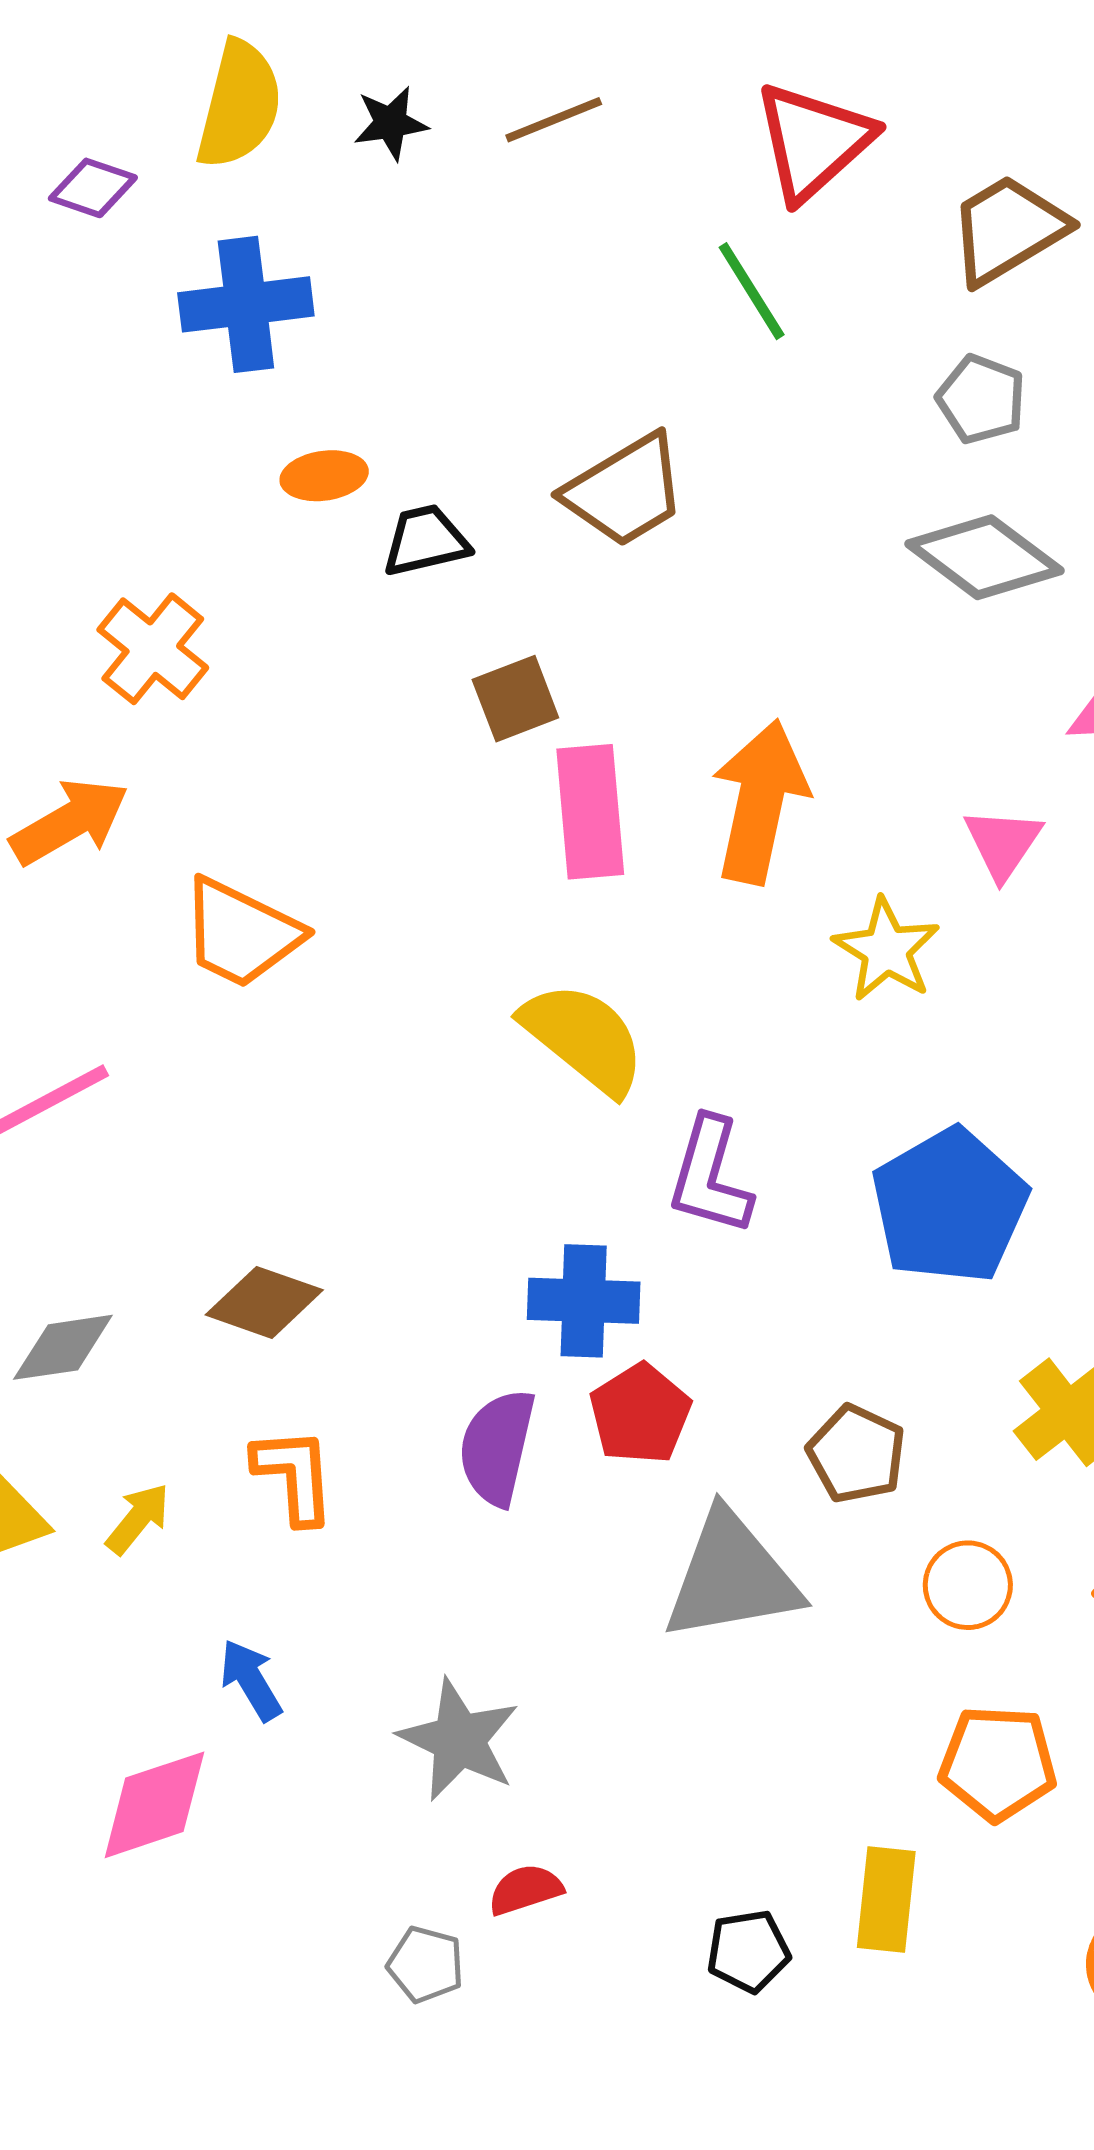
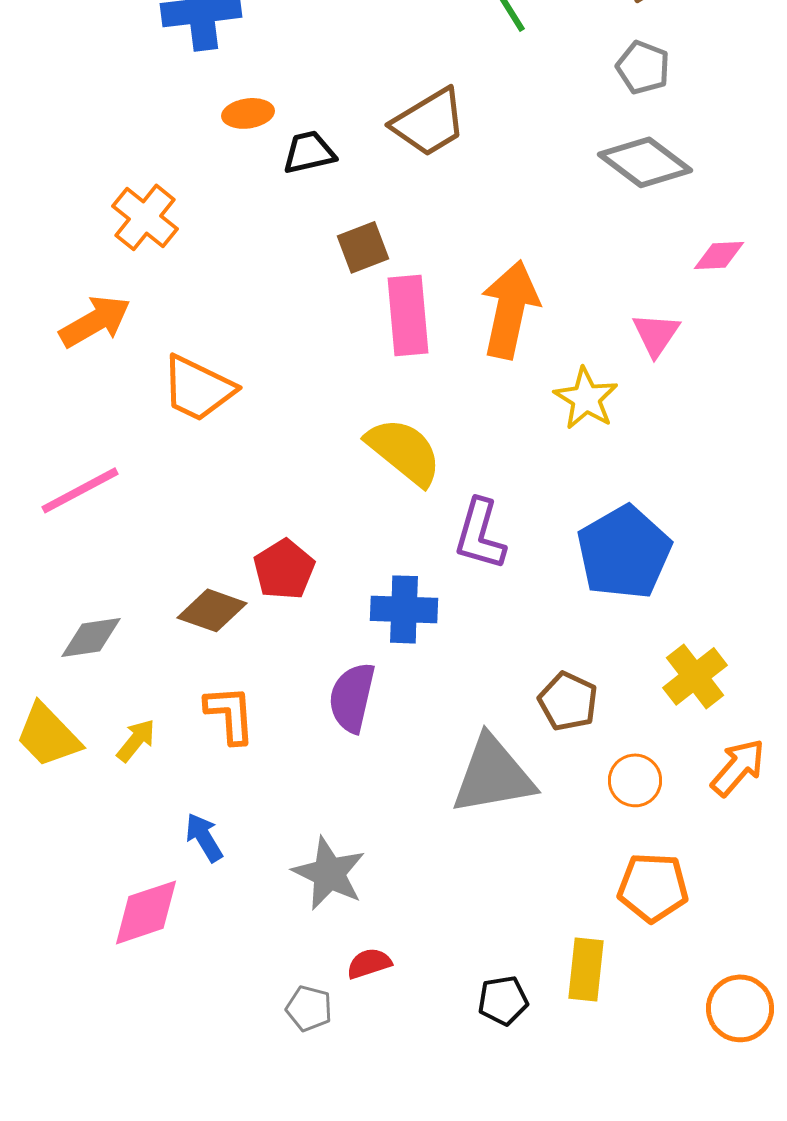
red pentagon: (640, 1414) -> (284, 569), moved

